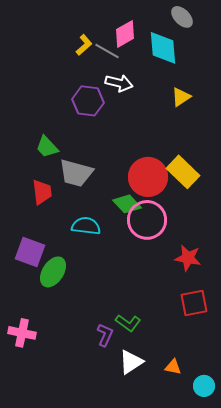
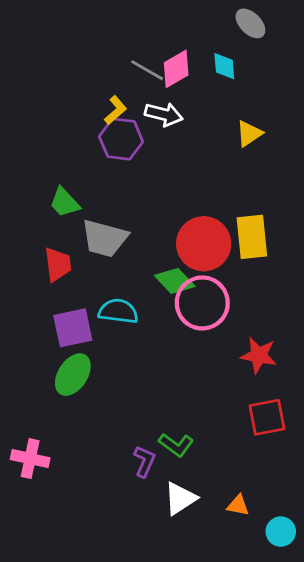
pink diamond: (125, 34) -> (176, 69), moved
yellow L-shape: (84, 45) -> (116, 110), moved
cyan diamond: (163, 48) -> (224, 66), size x0.6
yellow rectangle: (183, 172) -> (252, 237), turned 40
purple square: (30, 252) -> (73, 328), moved, turned -32

